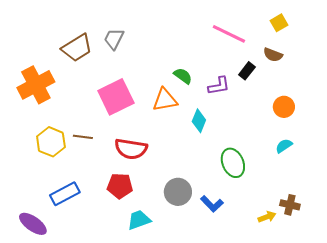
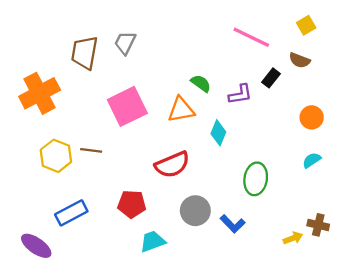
brown trapezoid: (77, 48) -> (84, 53), turned 132
red semicircle: (131, 149) -> (172, 165), moved, turned -32
green ellipse: (233, 163) -> (256, 179), turned 32

